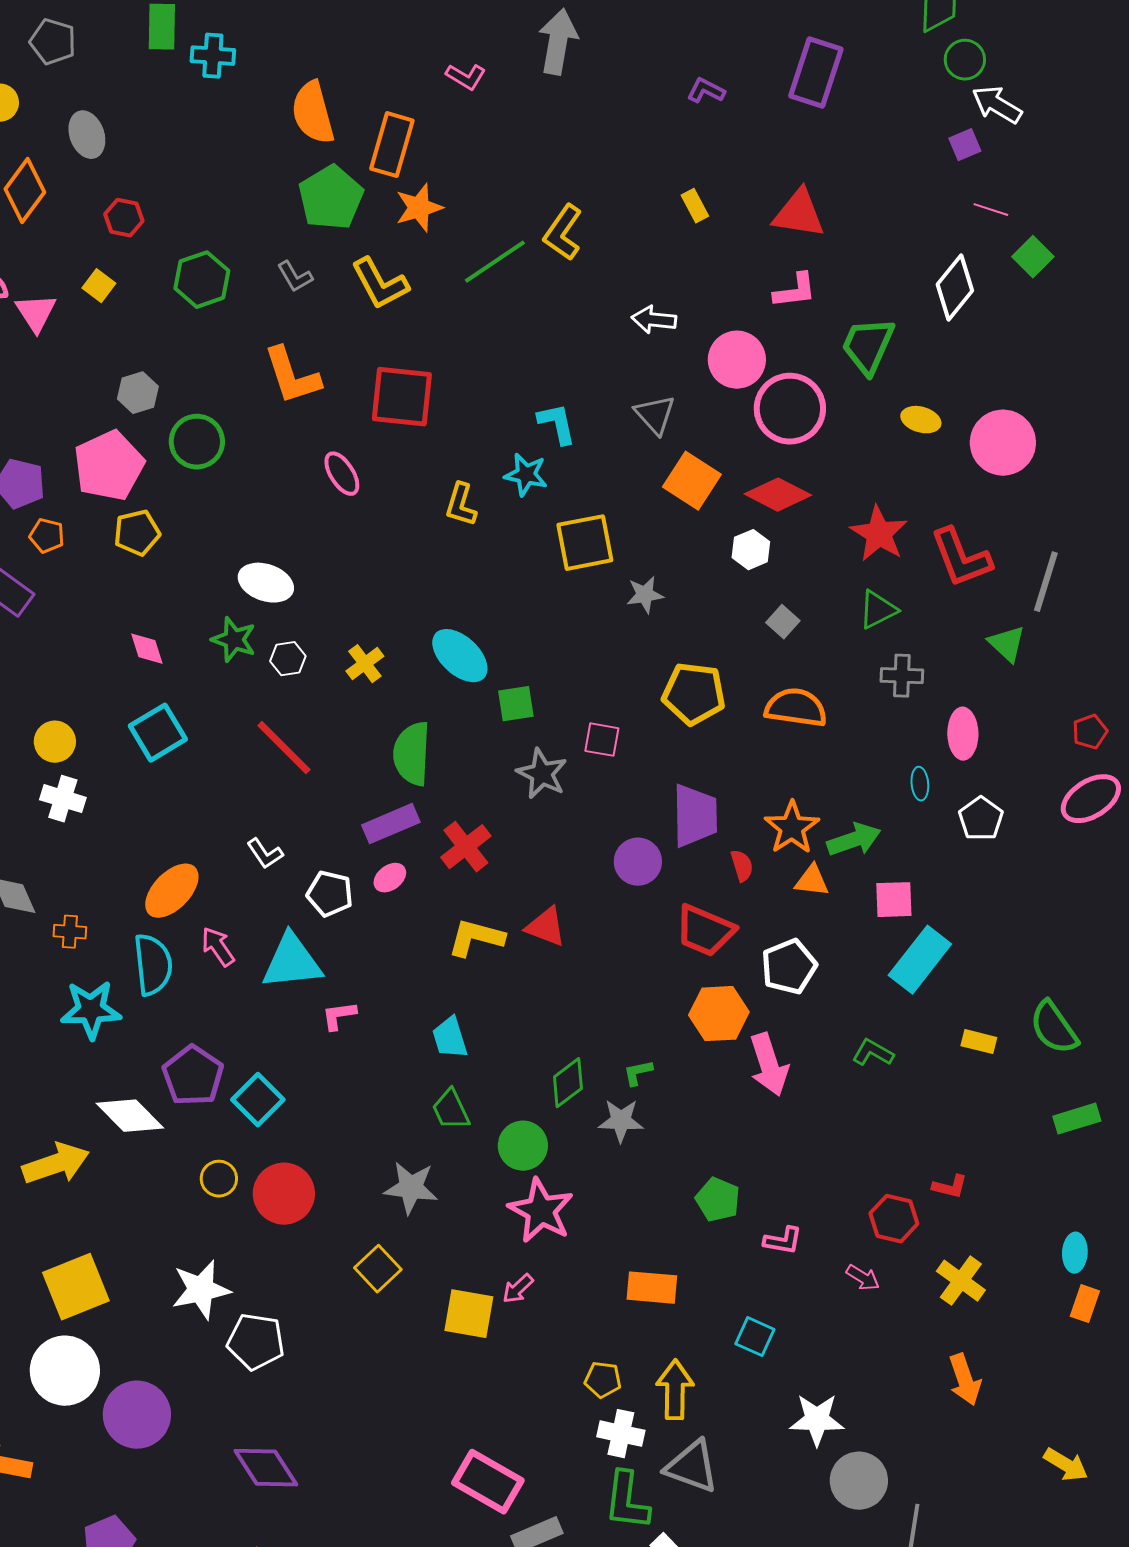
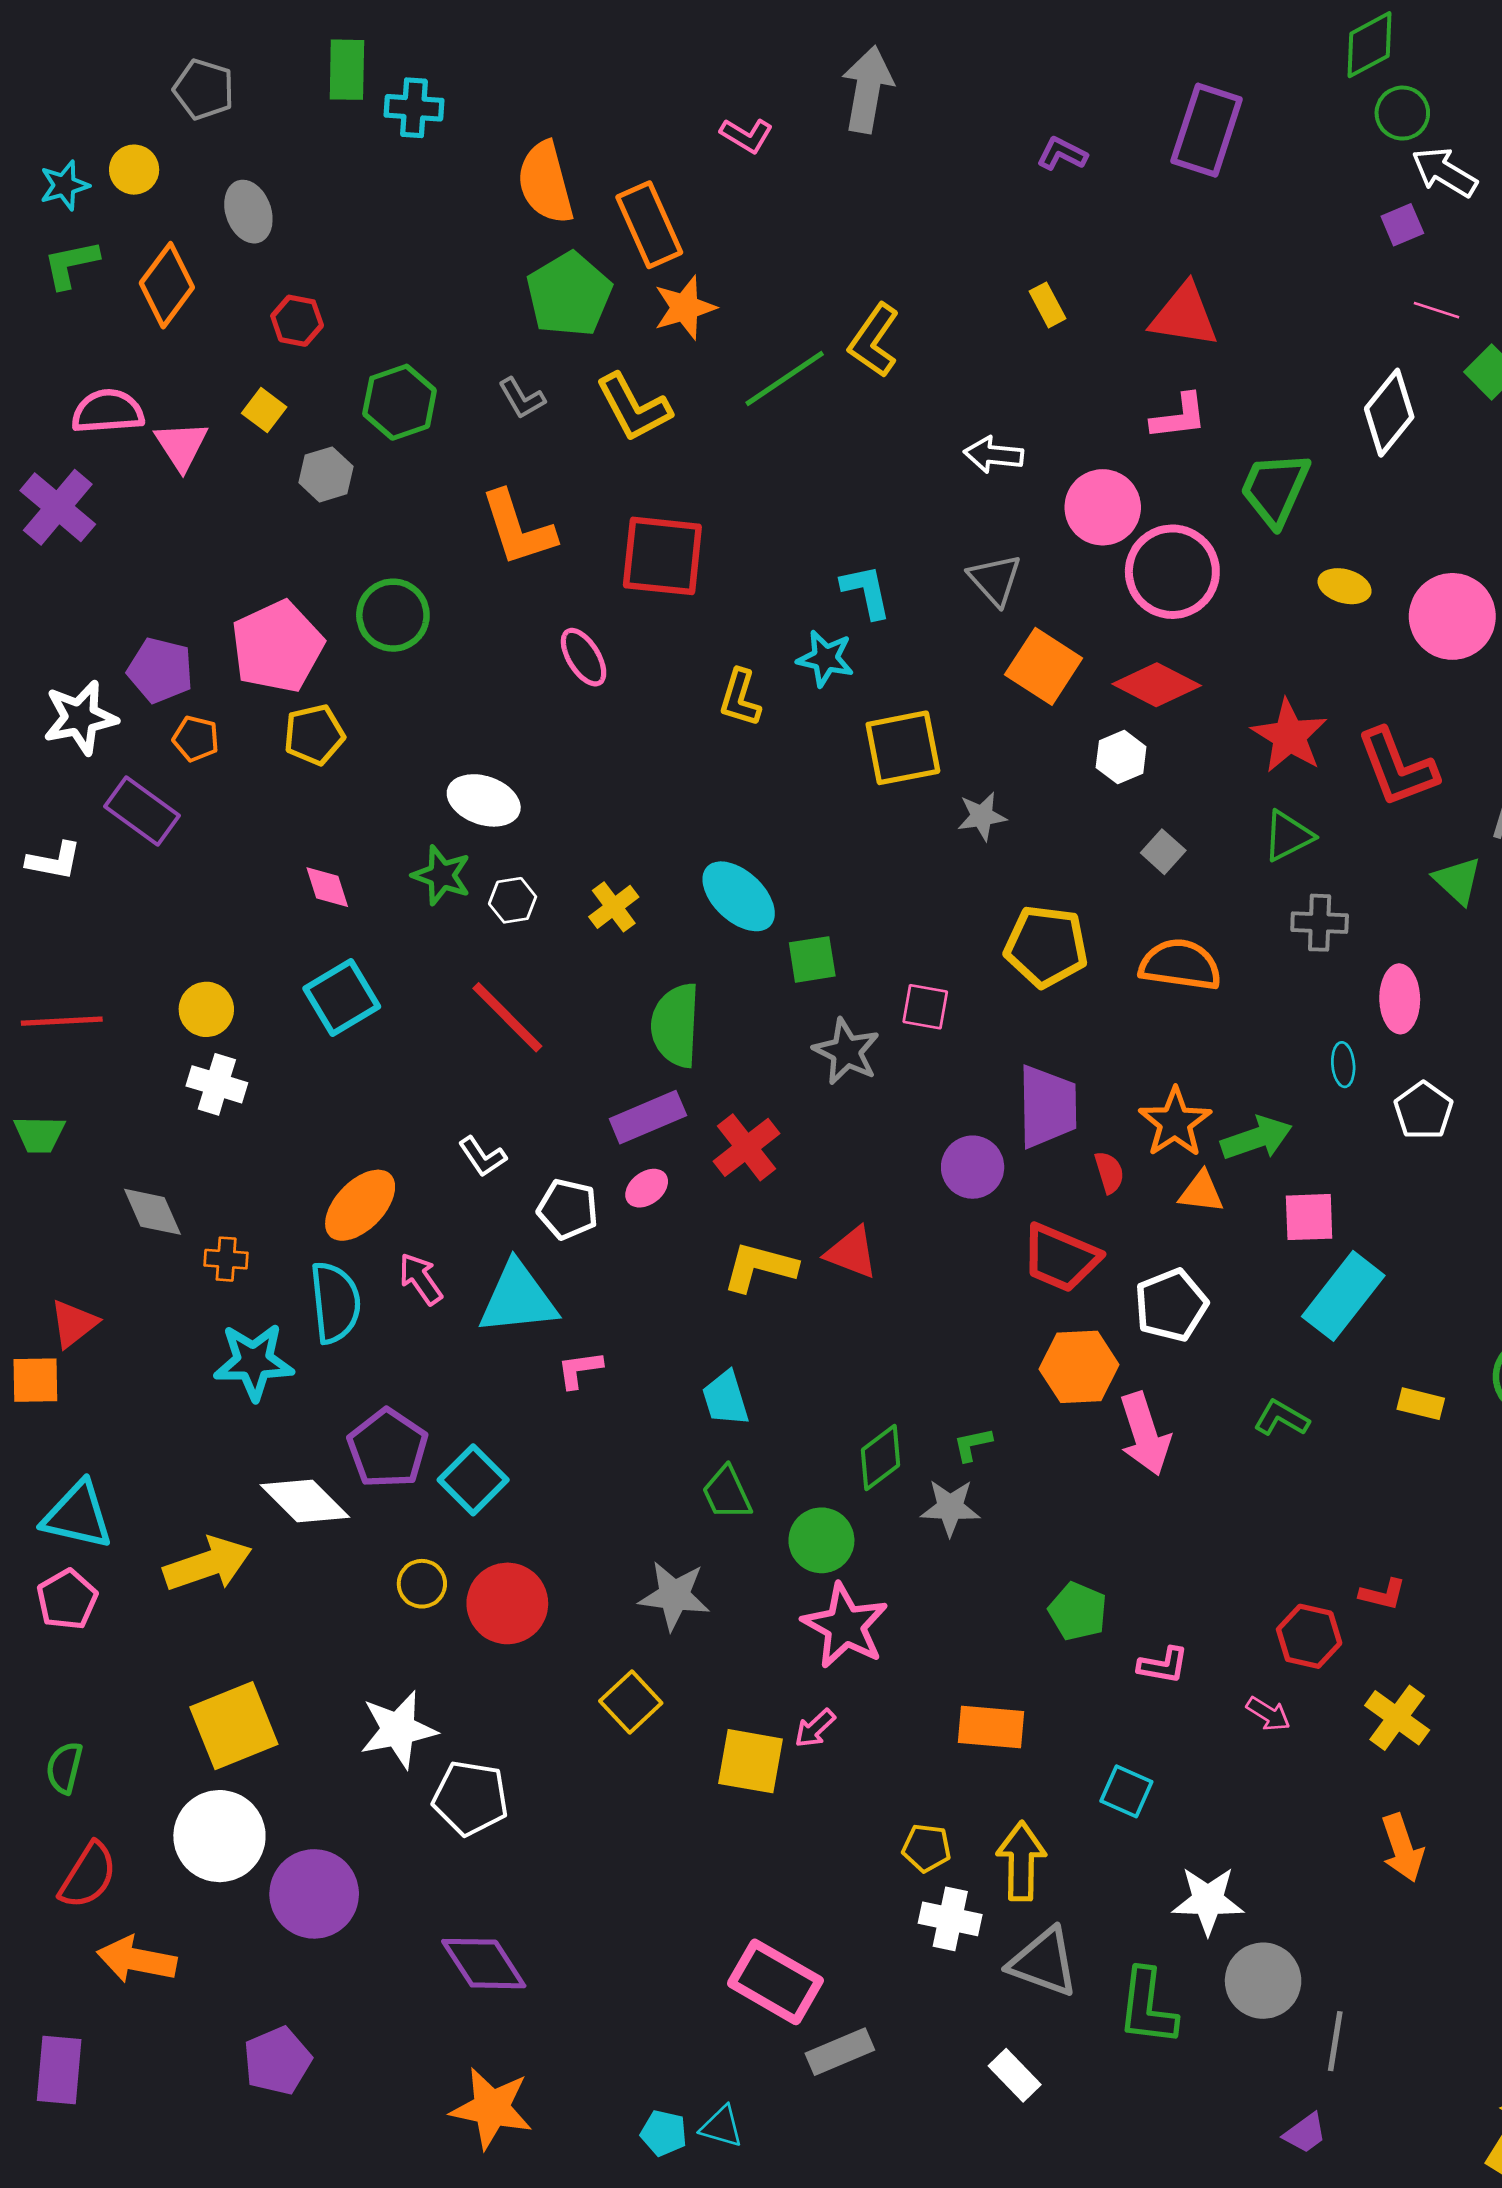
orange rectangle: (392, 145) -> (649, 225), turned -40
gray hexagon: (138, 393) -> (326, 474), moved
green L-shape: (627, 1501) -> (1147, 2007), moved

